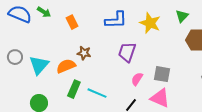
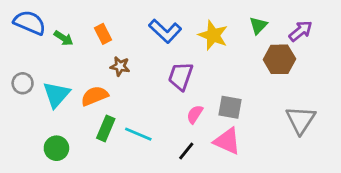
green arrow: (44, 12) -> (64, 38), moved
blue L-shape: (116, 20) -> (165, 31), turned 45
brown star: (84, 53) -> (120, 66), moved

